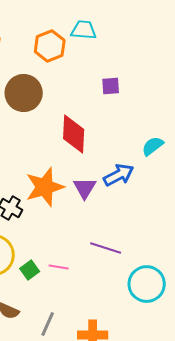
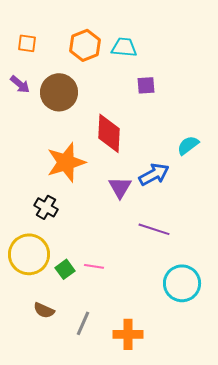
cyan trapezoid: (84, 30) -> (124, 47), moved
orange star: (45, 187) -> (66, 162), moved
purple line: (106, 248) -> (154, 229), moved

